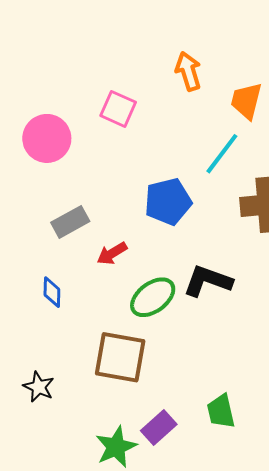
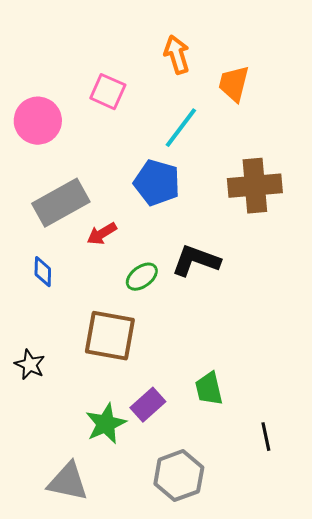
cyan line: (222, 154) -> (181, 128), moved
blue pentagon: (168, 202) -> (157, 183), turned 30
gray rectangle: (70, 222) -> (61, 203), size x1.5
green ellipse: (153, 297) -> (142, 277), size x0.7

